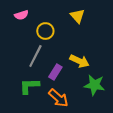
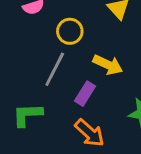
yellow arrow: (79, 61) -> (108, 65), moved
green L-shape: (29, 86) -> (27, 115), moved

